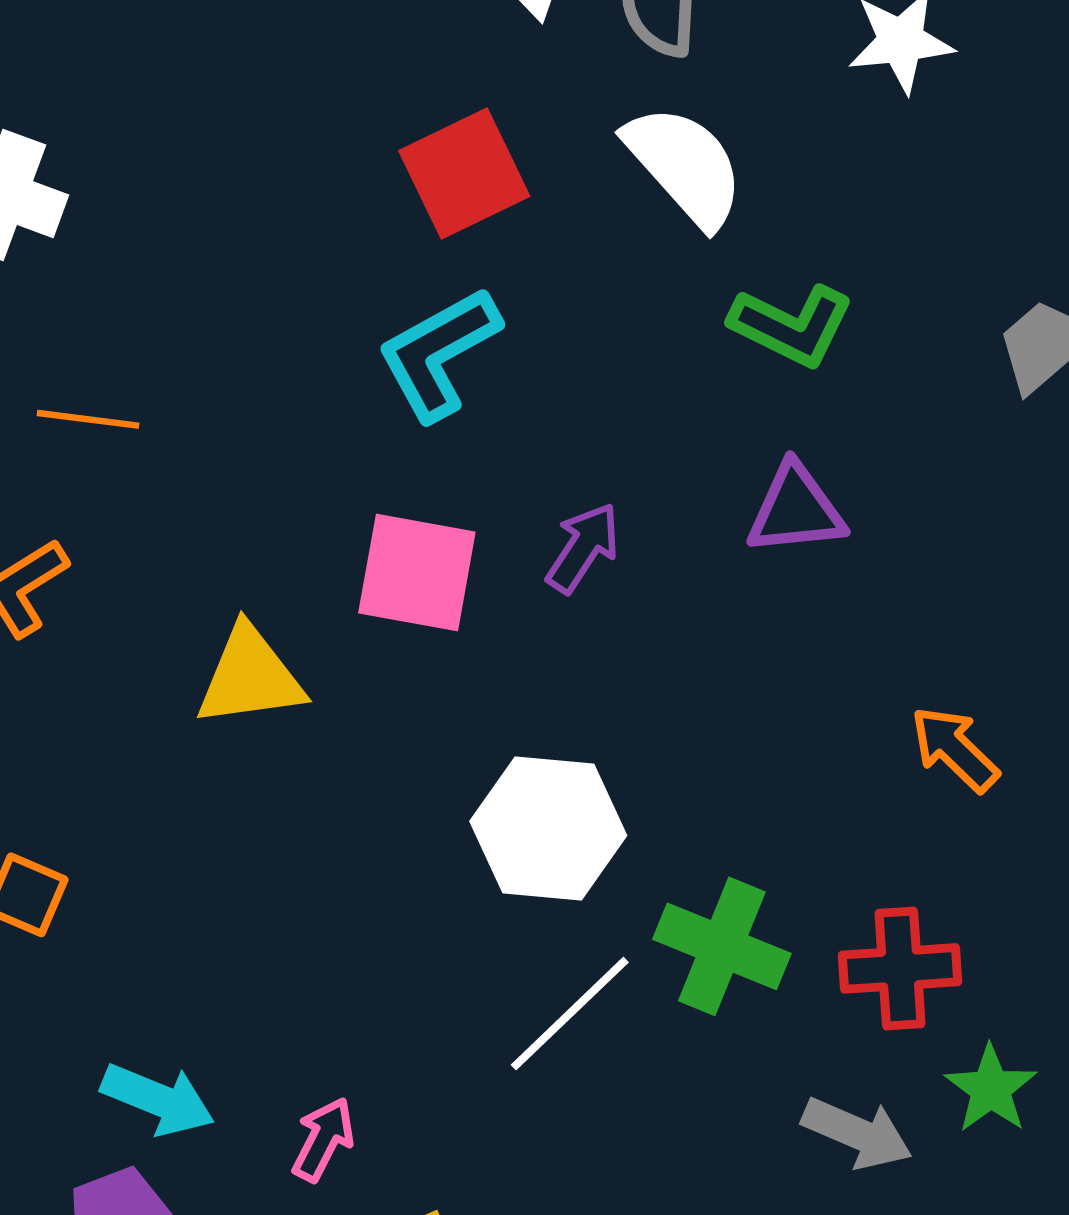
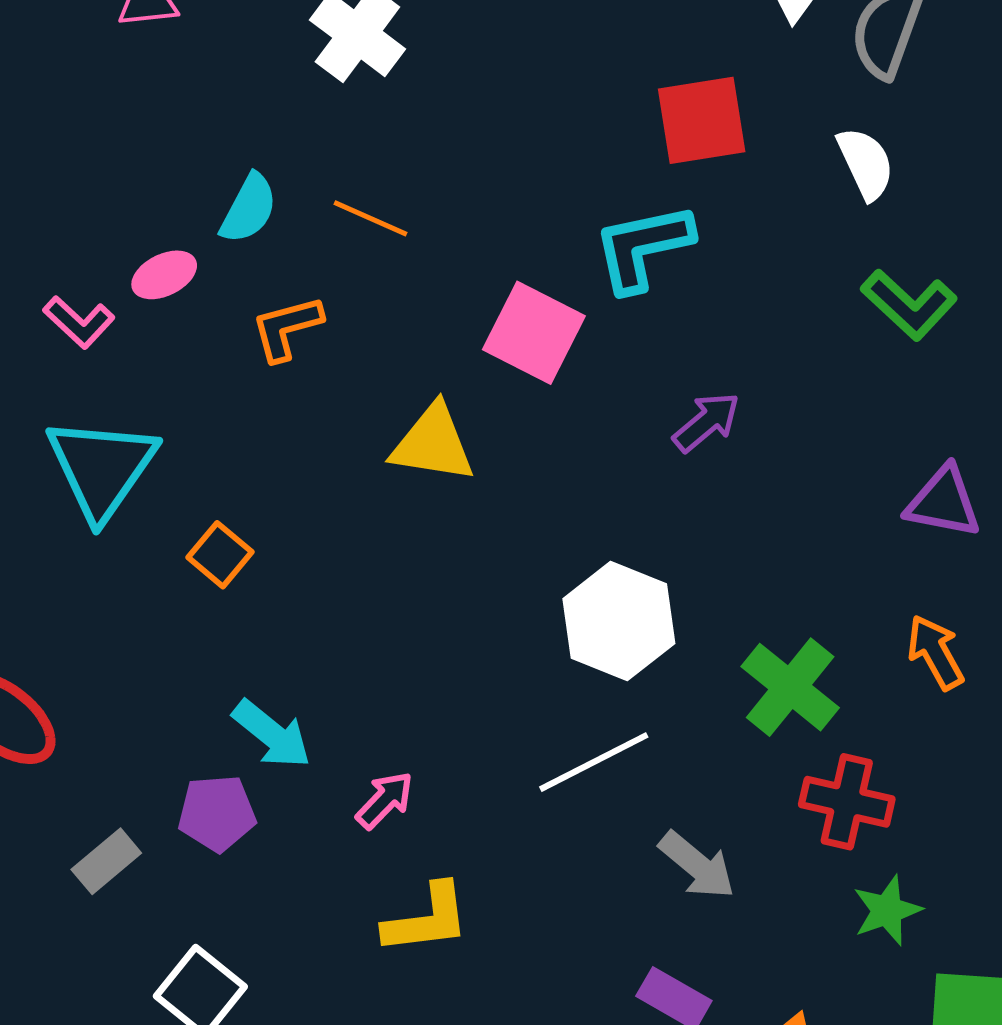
white semicircle: (685, 166) -> (866, 163), size x0.7
purple triangle: (796, 510) -> (944, 502), moved
pink square: (417, 572) -> (534, 333), moved
green cross: (722, 946) -> (790, 687), moved
gray arrow: (857, 1133) -> (697, 865), moved

